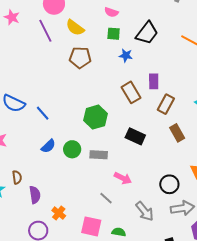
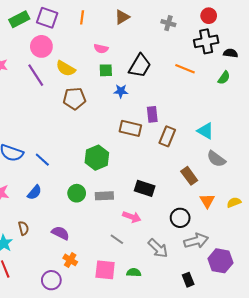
brown rectangle: (131, 92) -> (130, 128), turned -40
brown rectangle: (177, 133) -> (189, 176), moved
black rectangle: (135, 136) -> (145, 188), moved
blue semicircle: (48, 146) -> (34, 192), moved
purple semicircle: (35, 195) -> (60, 233), moved, turned -48

